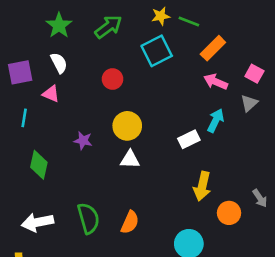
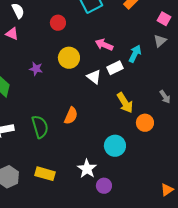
pink arrow: (216, 82) -> (104, 45), moved
white triangle: (130, 159) -> (94, 77), moved, turned 35
yellow arrow: (202, 186) -> (125, 103), turned -45
gray arrow: (260, 198) -> (165, 97), moved
orange semicircle: (130, 222) -> (71, 116), moved

